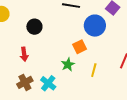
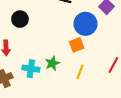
orange square: (80, 47) -> (77, 45), moved
cyan cross: (48, 83) -> (31, 69), moved, turned -35

